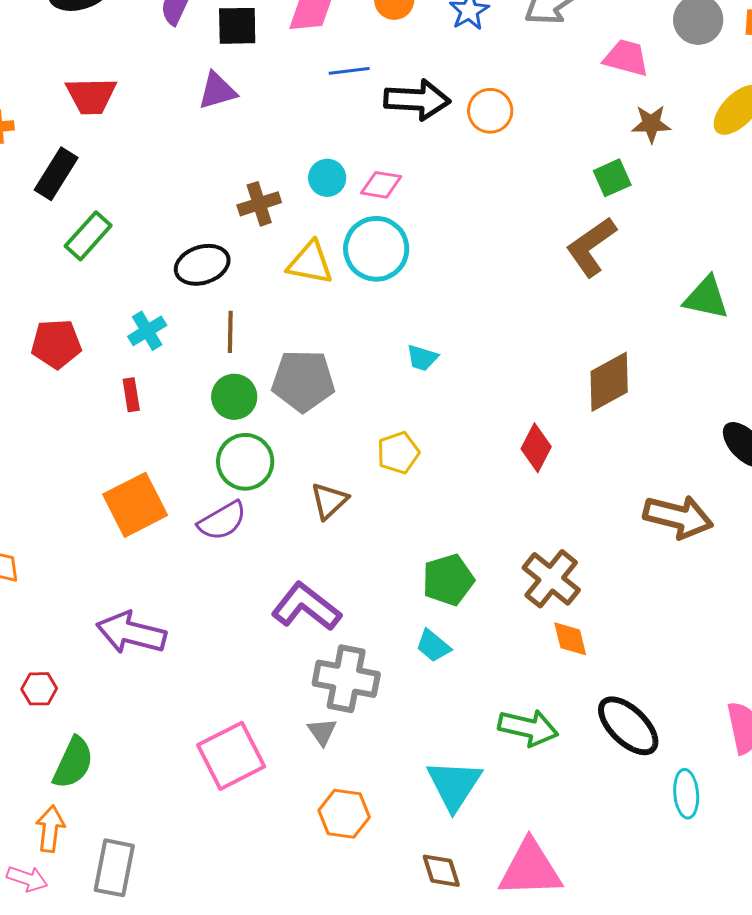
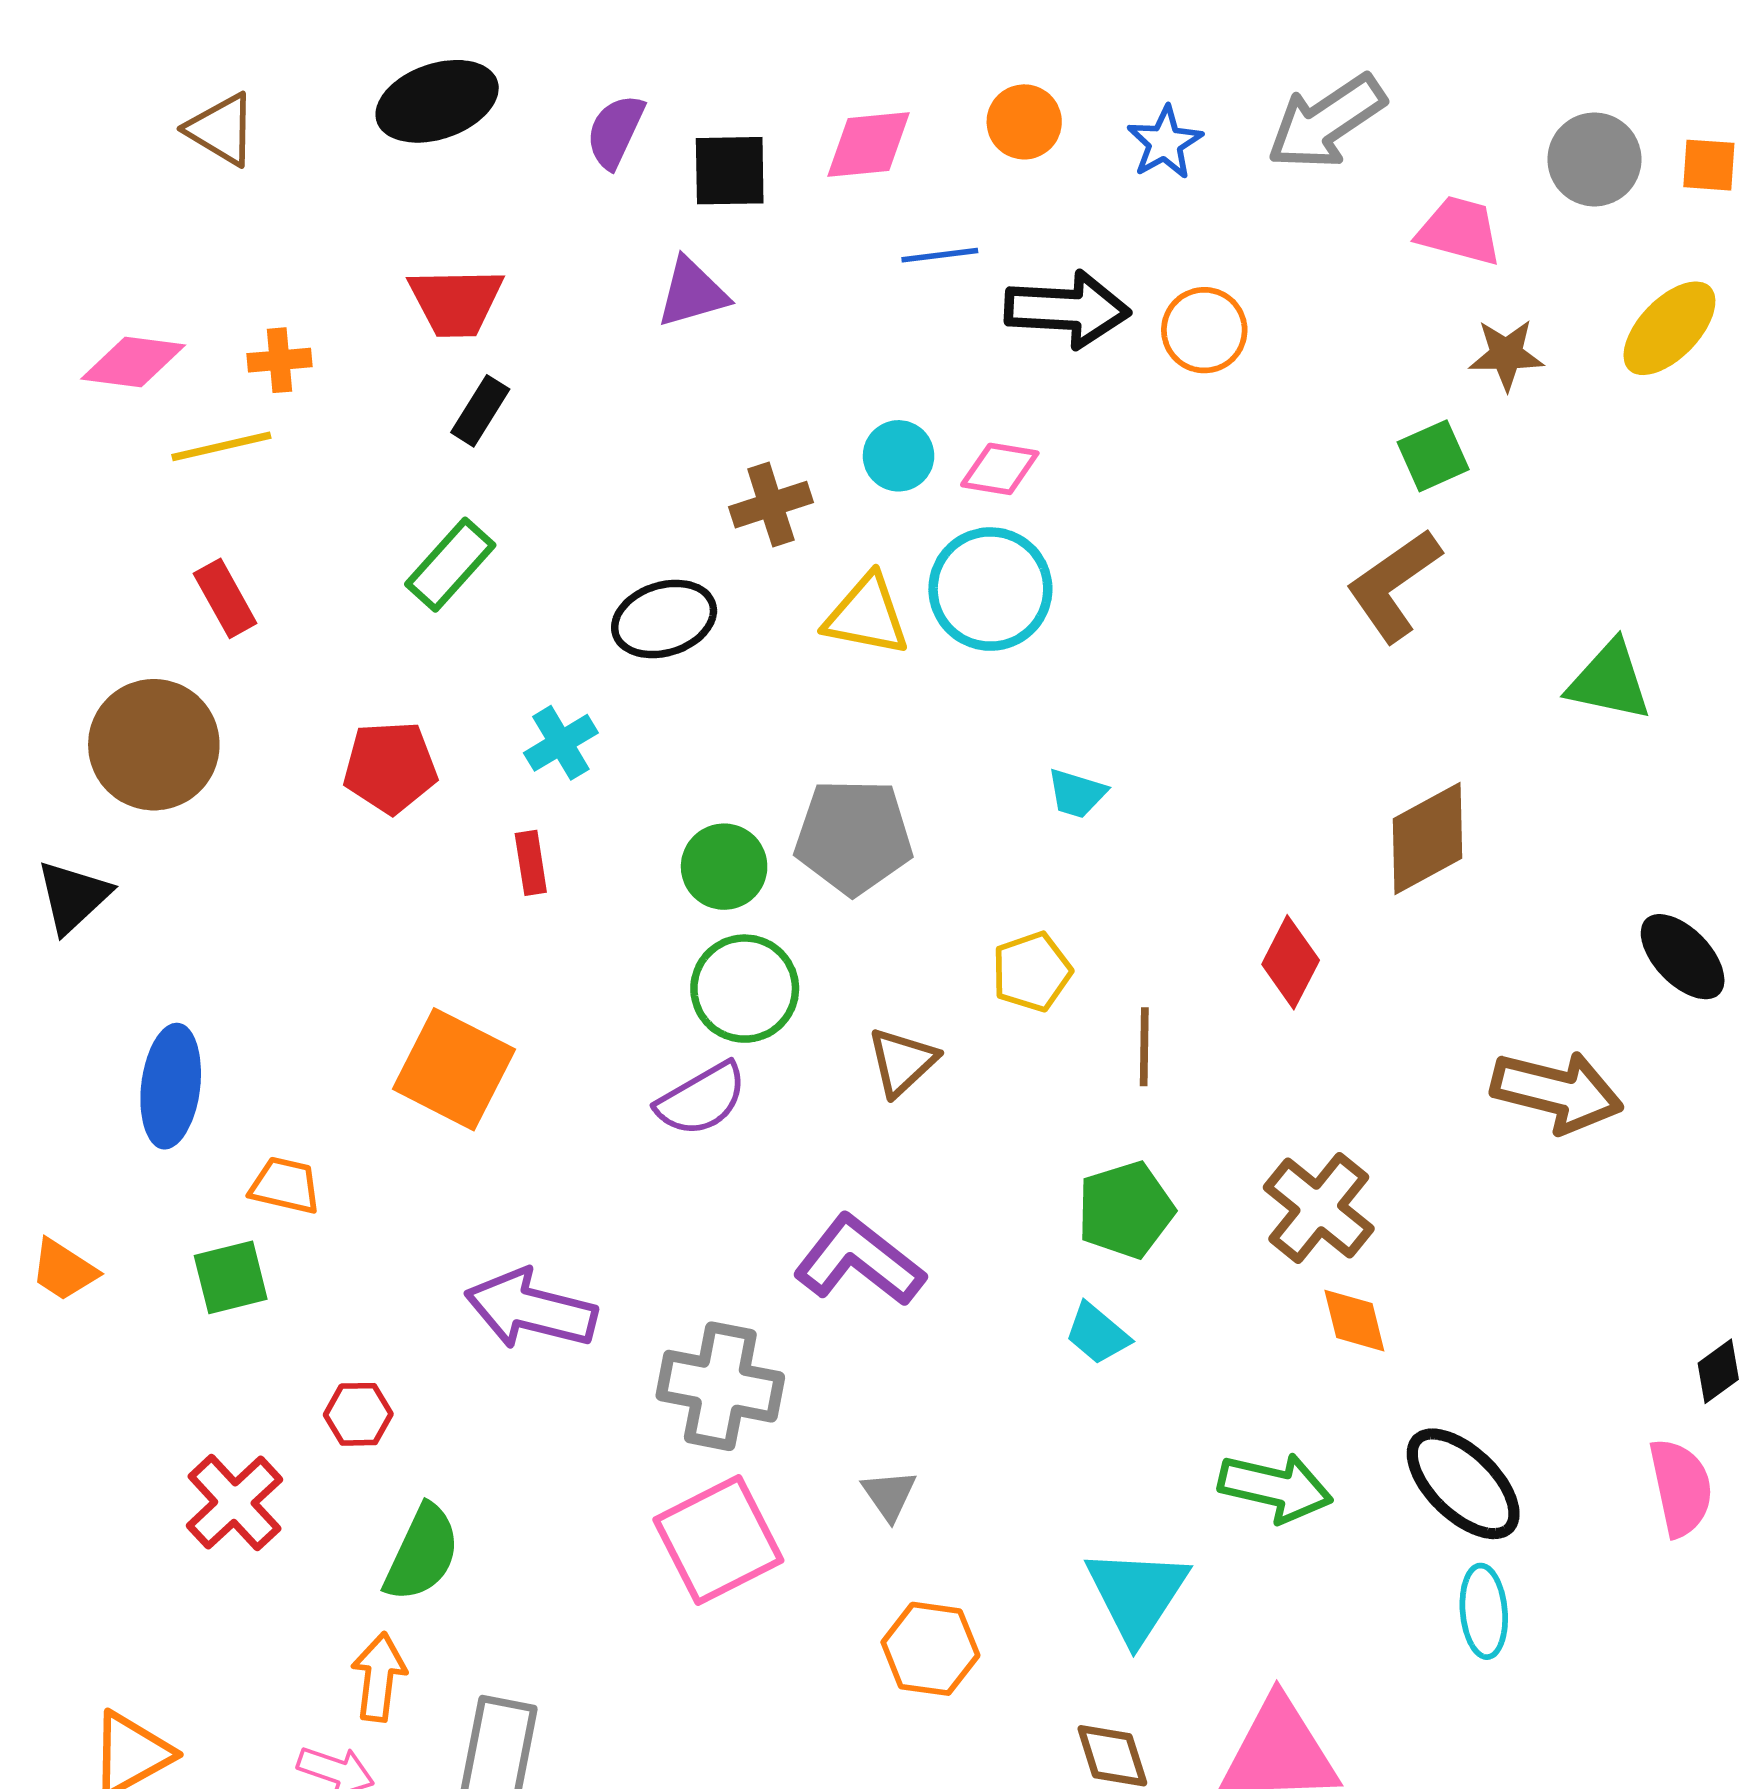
black rectangle: (56, 174) -> (480, 411), moved, size x0.7
brown line: (230, 332) -> (1144, 1047), moved
orange square: (135, 505) -> (454, 1069), moved, turned -36
gray cross: (346, 679) -> (720, 1386), moved
cyan ellipse: (686, 794) -> (1484, 1611), moved

